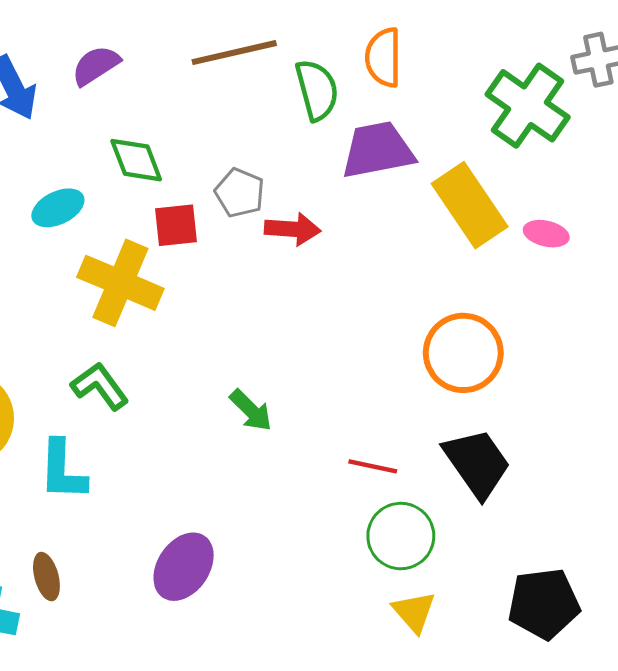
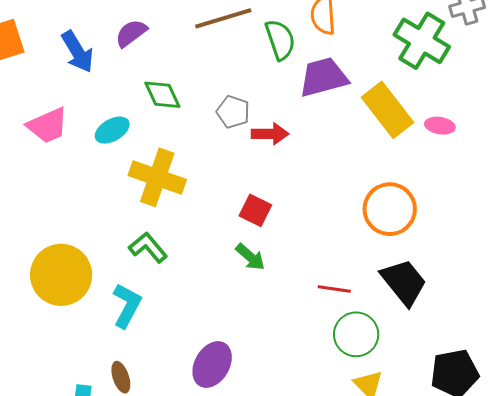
red square: (176, 225) -> (255, 210), moved, turned 36
cyan L-shape: (63, 470) -> (127, 305), turned -150

